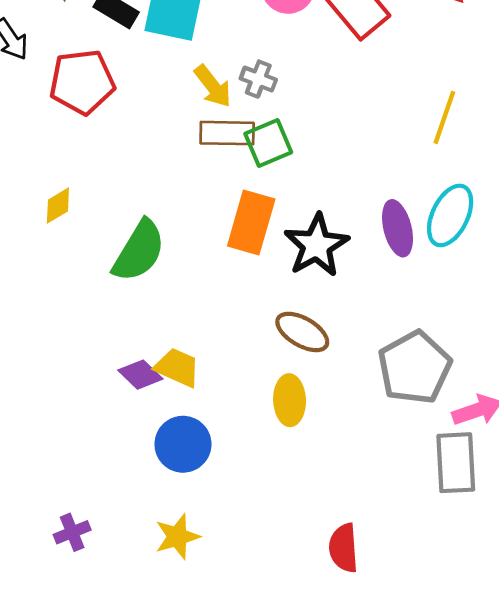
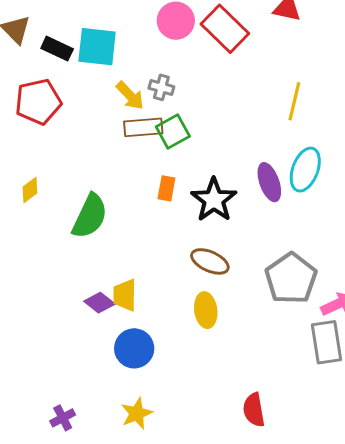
orange rectangle: (251, 223) -> (166, 188), size x0.6
yellow trapezoid: (177, 367) -> (125, 295), turned -108

